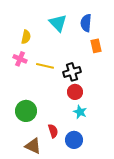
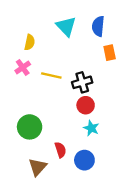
pink cross: (20, 59) -> (23, 67), turned 32
brown triangle: (33, 146) -> (38, 167), turned 48

